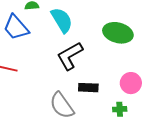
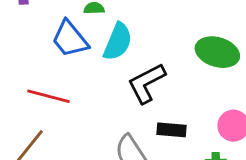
cyan semicircle: (62, 20) -> (118, 42), moved, turned 52

